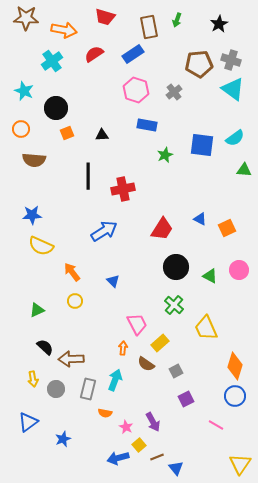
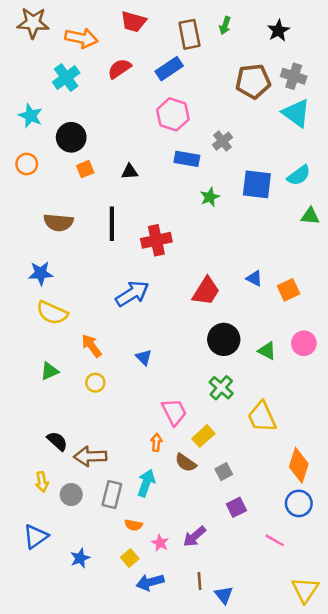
gray cross: (174, 92) -> (222, 141), moved
brown semicircle: (34, 160) -> (58, 222), moved
green triangle: (37, 310) -> (50, 371), moved
purple arrow: (153, 422) -> (195, 536), turned 78
yellow square: (139, 445) -> (130, 558), moved
brown line: (157, 457) -> (200, 581), turned -72

